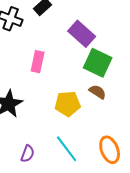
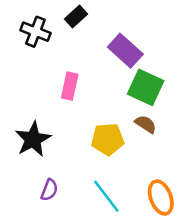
purple semicircle: (28, 154) -> (49, 190), moved

